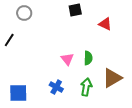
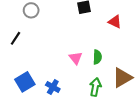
blue cross: (56, 87) -> (53, 87), moved
blue square: (18, 93) -> (25, 82), moved, turned -30

